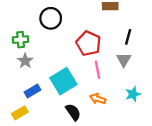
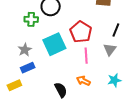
green cross: (21, 40) -> (31, 19), moved
gray star: (25, 61) -> (25, 50), moved
cyan square: (63, 81) -> (54, 44), moved

